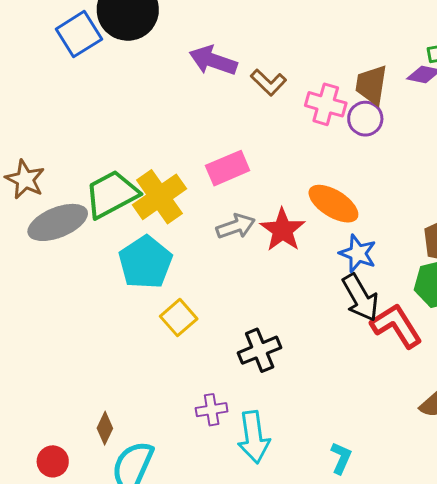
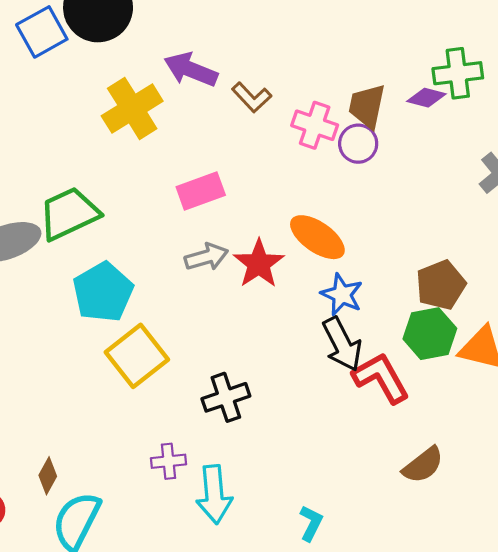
yellow cross: (160, 197) -> (132, 108), moved
yellow square: (179, 318) -> (137, 356), size x1.5

